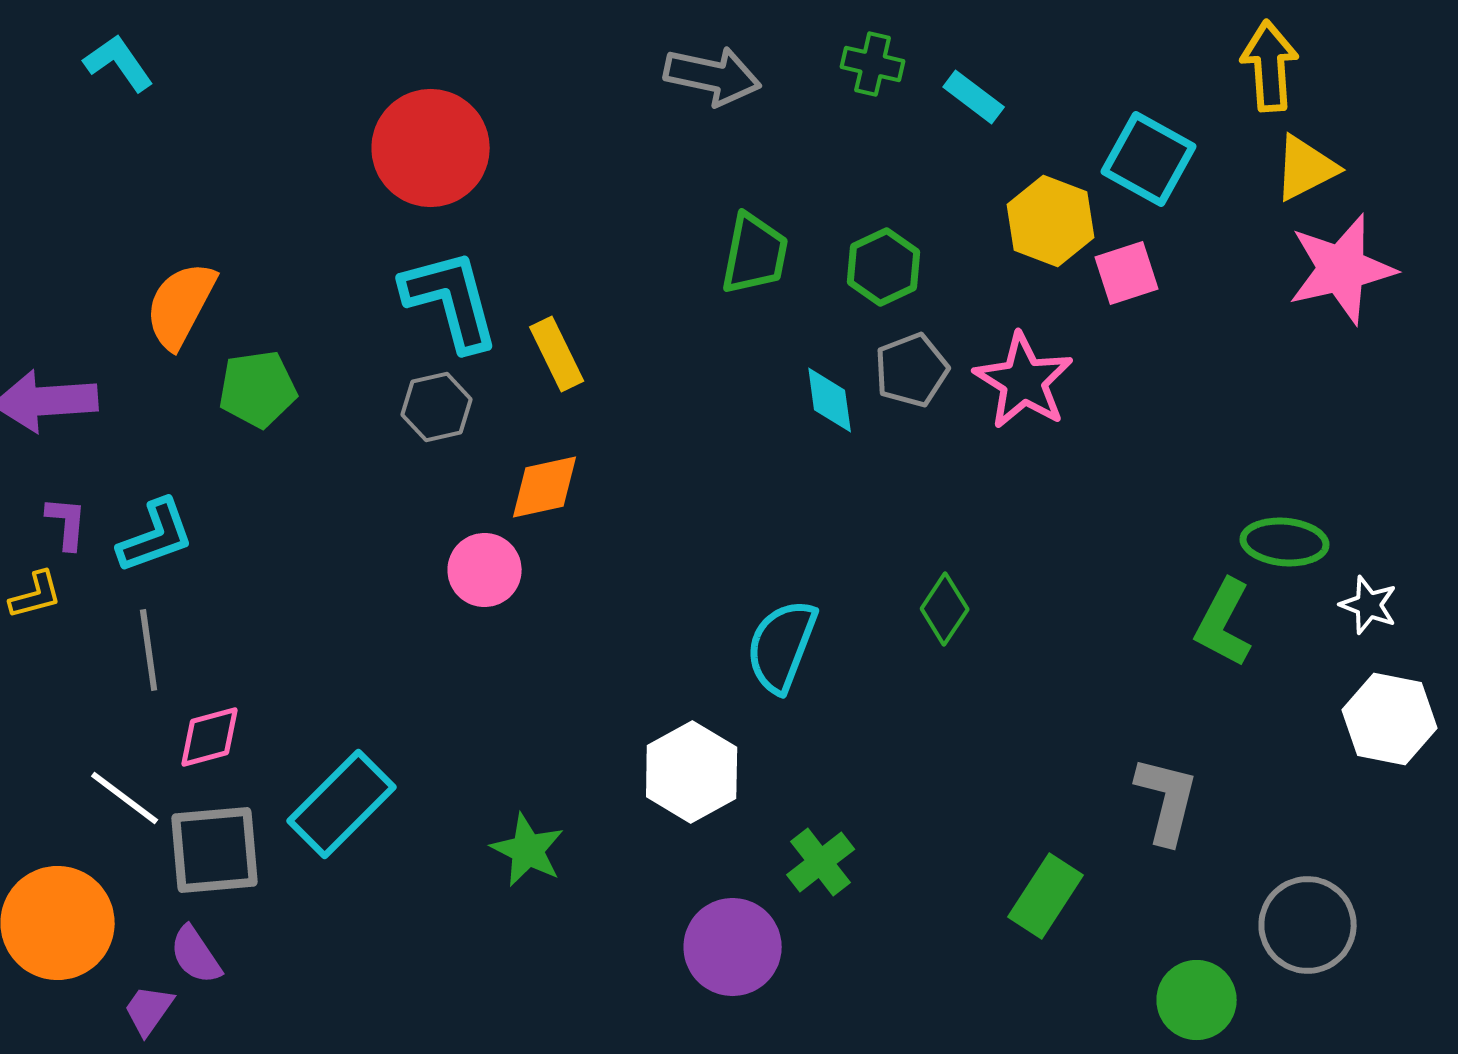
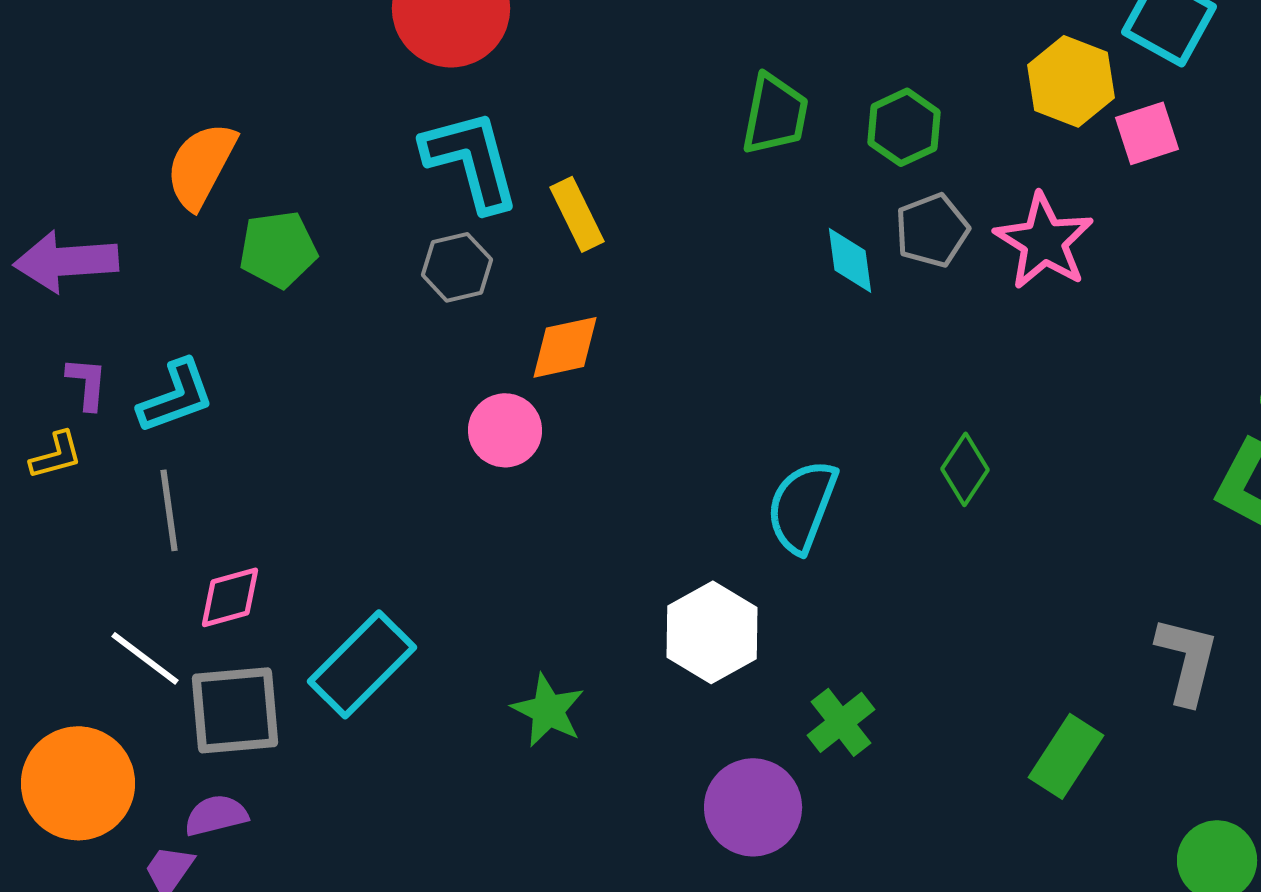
purple semicircle: (196, 955) -> (216, 815), turned 110

